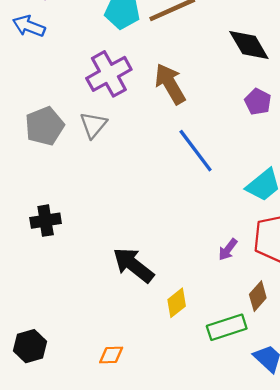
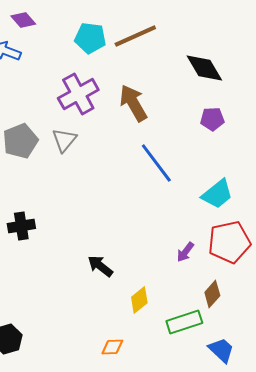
purple pentagon: (258, 102) -> (212, 119), turned -30
black arrow: (133, 265) -> (100, 266), size x0.7
orange diamond: (111, 355) -> (112, 347), moved

